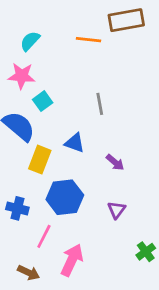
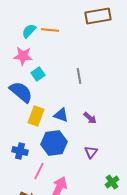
orange line: (89, 40) -> (50, 30), moved
blue triangle: (75, 143) -> (61, 115), moved

